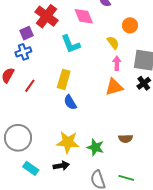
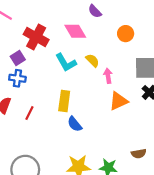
yellow semicircle: (113, 43) -> (92, 60), moved
blue cross: (23, 52) -> (17, 78), turned 35
pink arrow: (117, 63) -> (108, 76), moved

